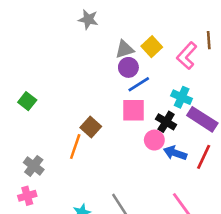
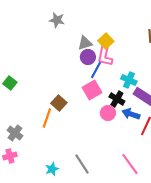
pink L-shape: (187, 56) -> (105, 56), moved, turned -30
blue line: (139, 84) -> (96, 70), turned -30
pink square: (134, 110) -> (92, 90), turned -30
blue arrow: (175, 153) -> (131, 114), moved

